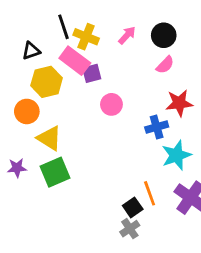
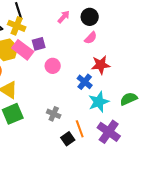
yellow cross: (86, 37) -> (17, 26), moved
pink rectangle: (75, 61) -> (23, 50), moved
blue cross: (157, 127) -> (85, 82), turned -35
gray cross: (130, 229) -> (54, 114), moved, turned -32

